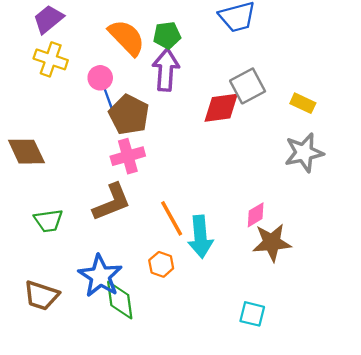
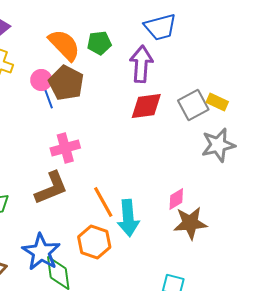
purple arrow: (166, 70) -> (141, 64), moved
gray square: (248, 86) -> (193, 105), moved
brown pentagon: (129, 115) -> (66, 83), moved
orange hexagon: (161, 264) -> (94, 242), size x1.5

